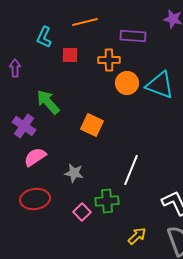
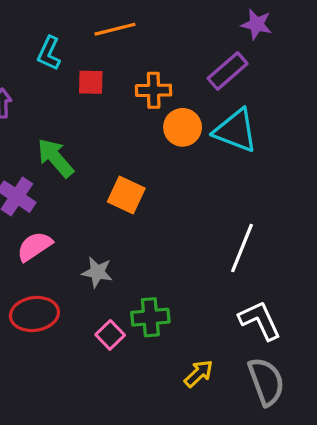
purple rectangle: (133, 36) -> (228, 71), moved, turned -45
white line: (131, 170) -> (242, 248), moved

